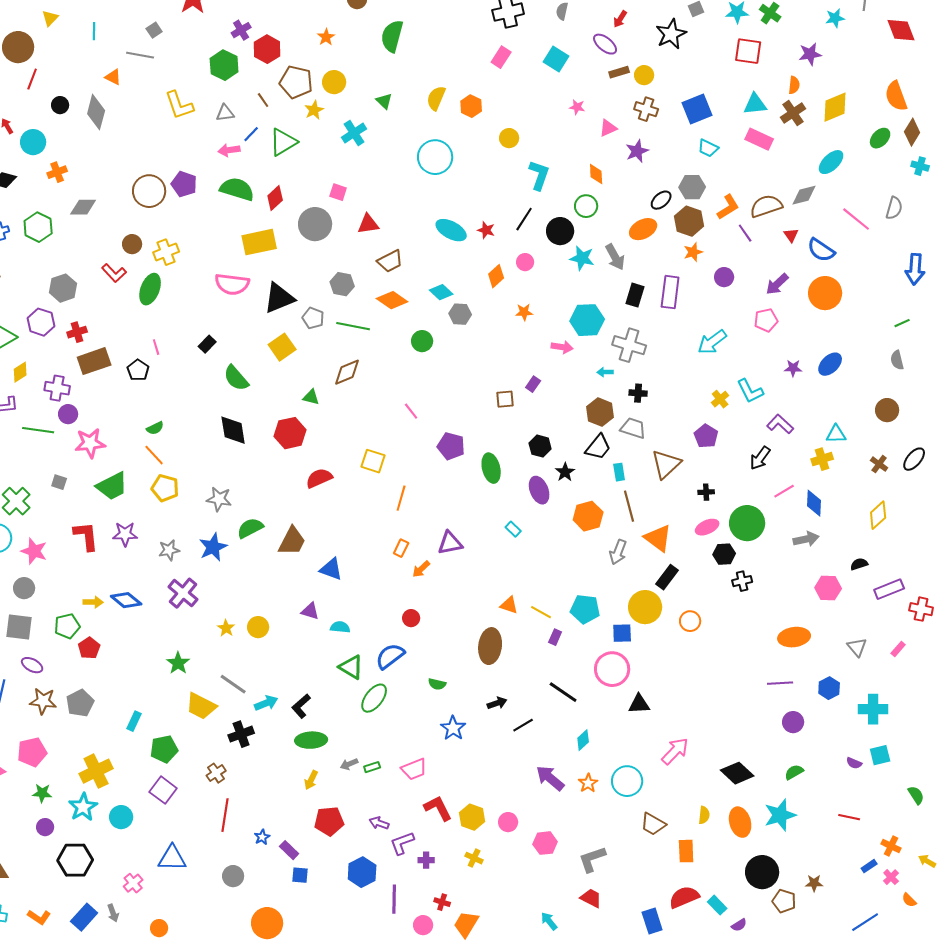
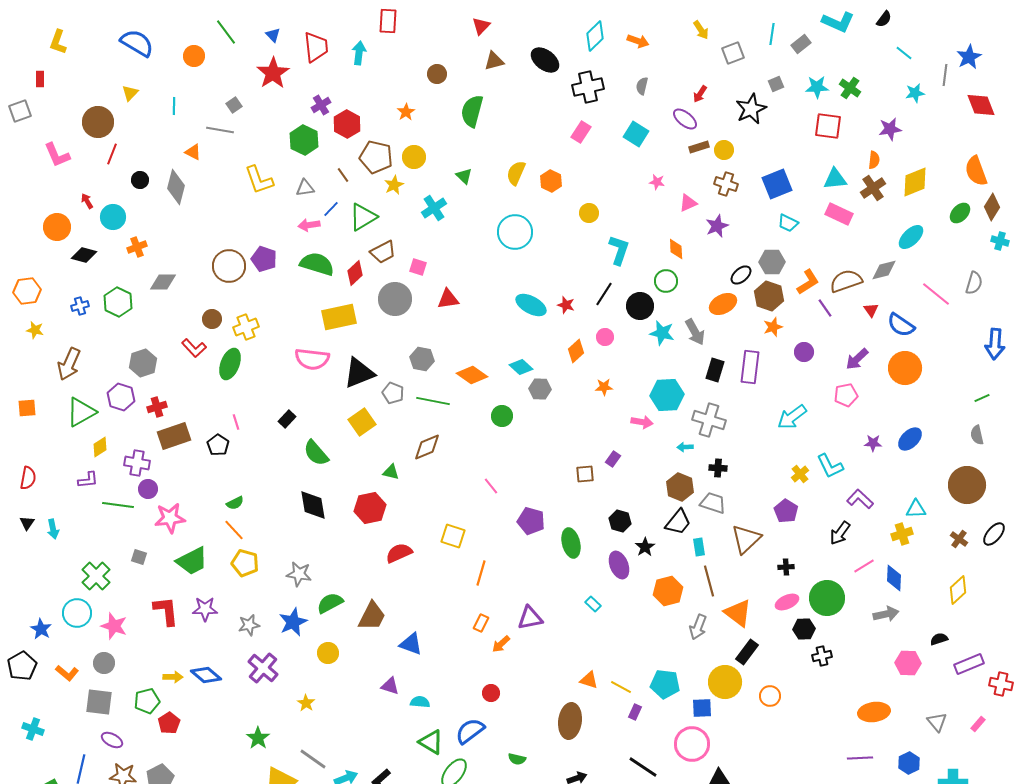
brown trapezoid: (390, 261) -> (383, 252), moved
brown circle: (887, 410) -> (967, 485), size x1.6
yellow circle: (258, 627) -> (328, 653), moved

